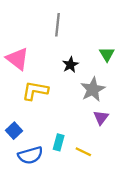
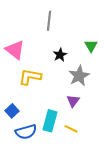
purple triangle: (101, 118) -> (73, 101), moved
cyan rectangle: (59, 142) -> (50, 121), size x1.5

